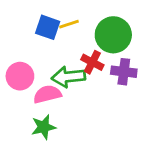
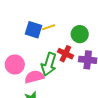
green circle: (113, 35) -> (80, 34), size x0.7
green arrow: (68, 77) -> (49, 64), turned -65

